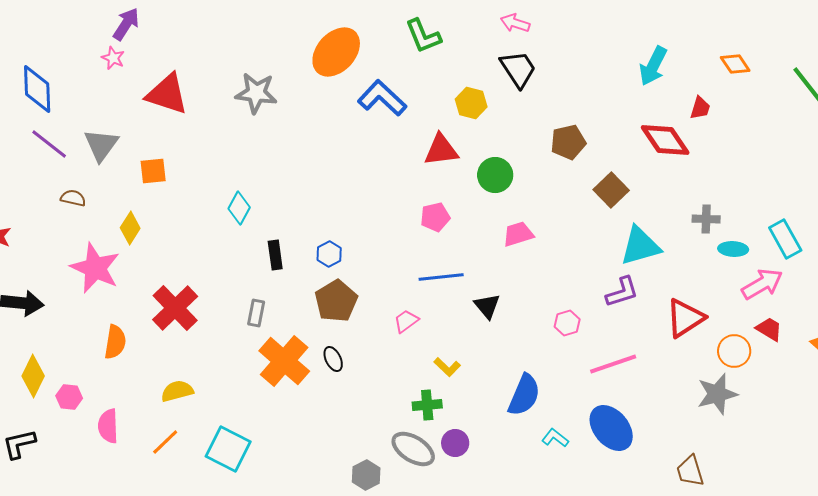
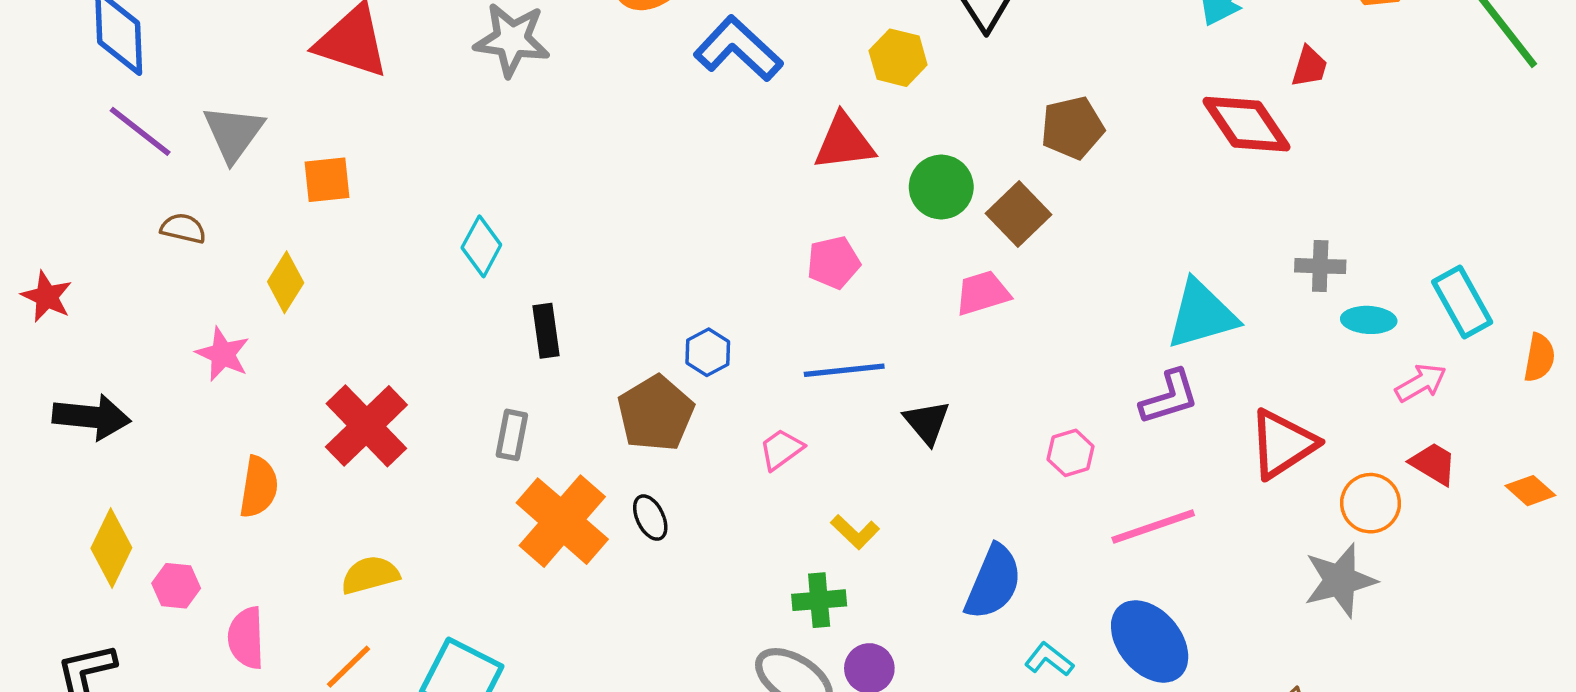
brown square: (611, 190) -> (1018, 214), moved
blue hexagon: (329, 254) -> (708, 352), moved
pink star: (95, 268) -> (223, 354), size x0.6
pink arrow: (762, 284) -> (1421, 383), size x0.7

